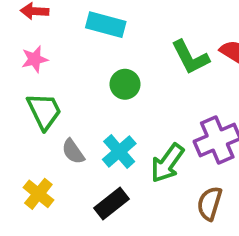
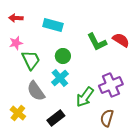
green trapezoid: (44, 111) -> (31, 60), moved
gray semicircle: (73, 152) -> (36, 91), size x1.5
cyan cross: (119, 152) -> (60, 78), moved

